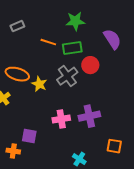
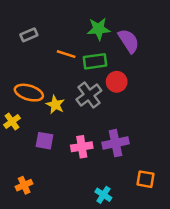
purple semicircle: (112, 39) -> (129, 41), moved
purple square: (29, 136) -> (44, 141), moved
orange cross: (13, 151) -> (24, 185), turned -32

